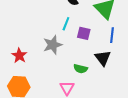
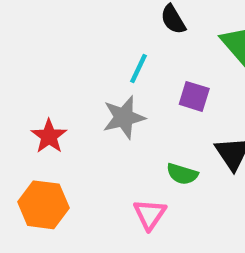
cyan line: (66, 24) -> (139, 69), moved

